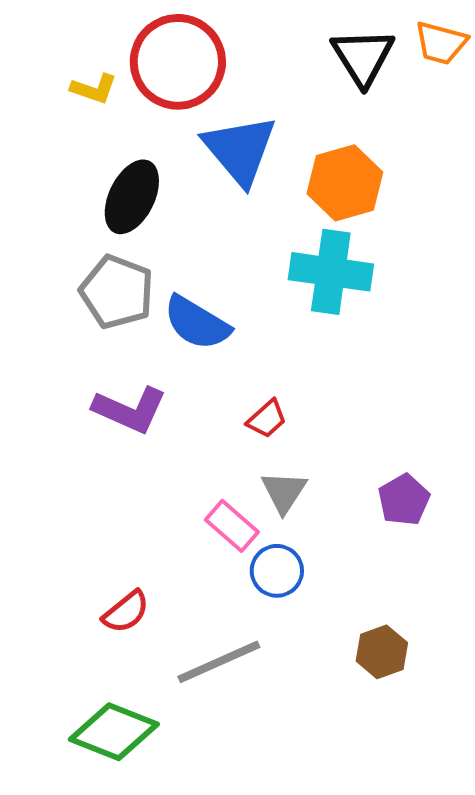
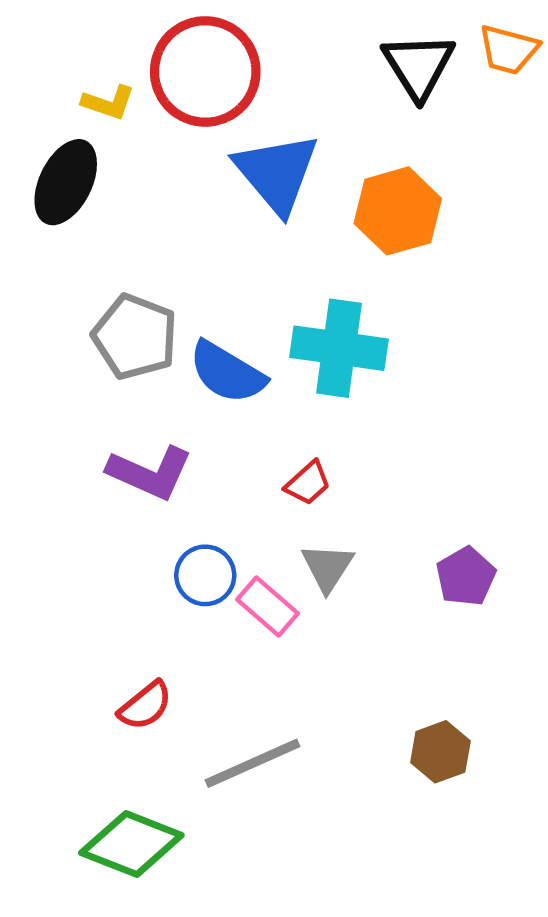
black ellipse: (132, 197) -> (66, 182), moved
cyan cross: (331, 272) -> (339, 348), moved
blue circle: (277, 571) -> (205, 575), moved

